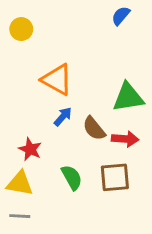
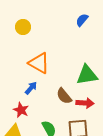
yellow circle: (21, 29) -> (23, 27), moved
blue arrow: (63, 117) -> (31, 88), moved

